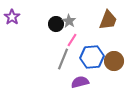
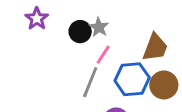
purple star: (12, 17) -> (37, 19), moved
brown trapezoid: (108, 20) -> (155, 47), moved

